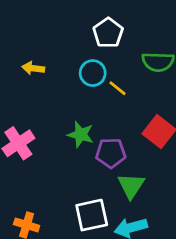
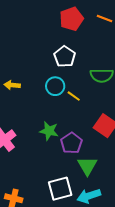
purple pentagon: (111, 153) -> (71, 143), turned -30

